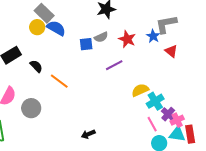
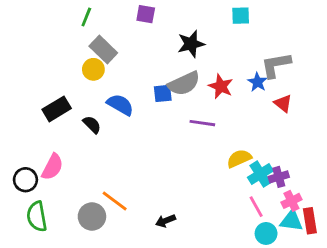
blue semicircle: (56, 28) -> (120, 105), moved
gray semicircle: (101, 37) -> (184, 83), size x1.6
purple line: (114, 65) -> (202, 123), turned 36
orange line: (59, 81) -> (115, 201), moved
gray circle: (31, 108) -> (92, 216), moved
purple cross: (168, 114) -> (279, 177), moved, turned 32

